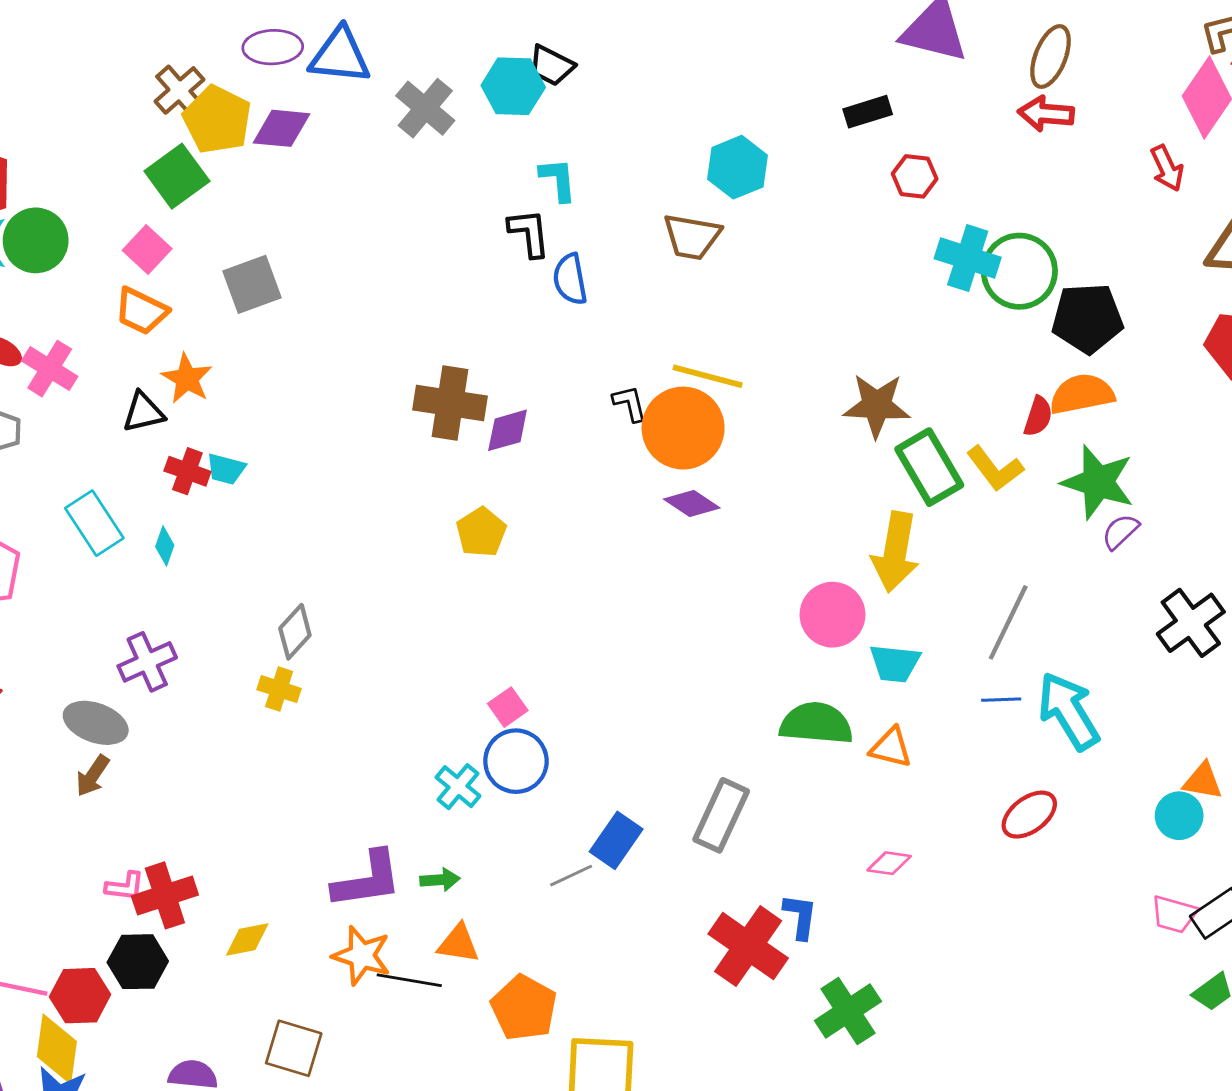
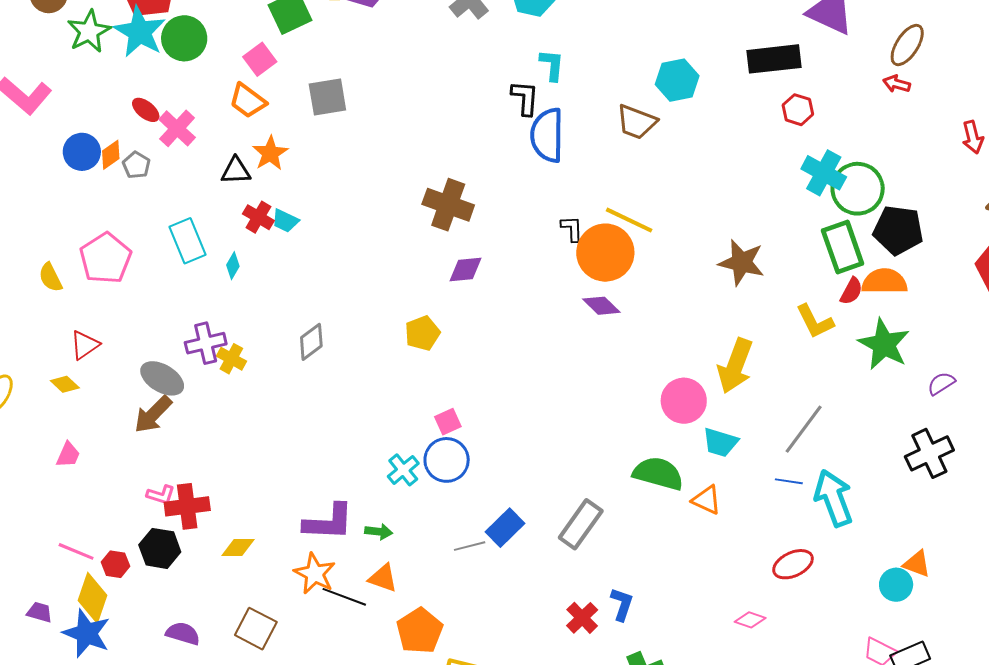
black rectangle: (868, 112) -> (774, 59), size x1.6
red arrow: (1046, 114) -> (897, 84), size x0.7
blue semicircle: (570, 279) -> (547, 135), size x1.5
purple diamond: (508, 430) -> (466, 269), moved
green rectangle: (929, 467) -> (843, 247), moved
yellow pentagon: (481, 532) -> (422, 333), moved
purple semicircle: (1120, 532) -> (941, 383), moved
yellow cross: (279, 689) -> (231, 359), moved
brown arrow: (93, 776) -> (153, 414), size x1.4
pink diamond: (889, 863) -> (750, 620), moved
red cross: (748, 946) -> (582, 618), size x0.6
red hexagon: (80, 996) -> (116, 564), size x0.7

